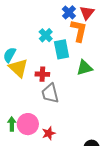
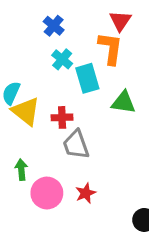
blue cross: (69, 12) -> (54, 26), moved
green triangle: (84, 68) -> (123, 102), turned 30
green arrow: (12, 124) -> (21, 170), moved
red star: (49, 133) -> (86, 193), moved

